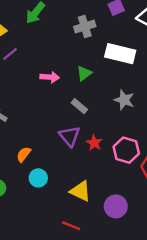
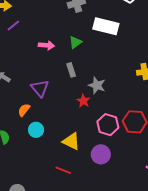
gray star: (124, 100) -> (97, 85), moved
gray rectangle: (79, 106) -> (71, 70), turned 32
purple triangle: (70, 136) -> (40, 88), moved
pink hexagon: (126, 150) -> (108, 125), moved

